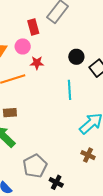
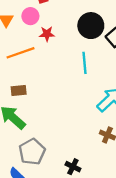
black circle: (76, 57) -> (91, 26), size x1.5
gray pentagon: (35, 166) -> (32, 152), moved

